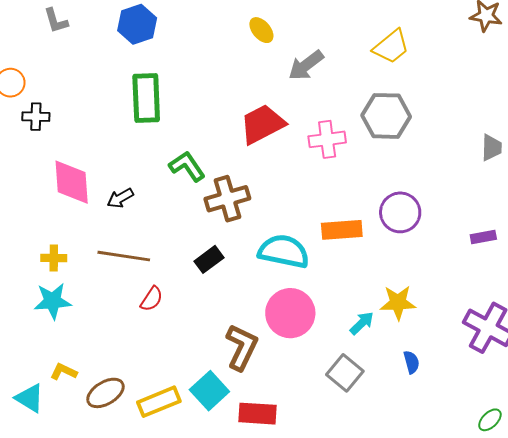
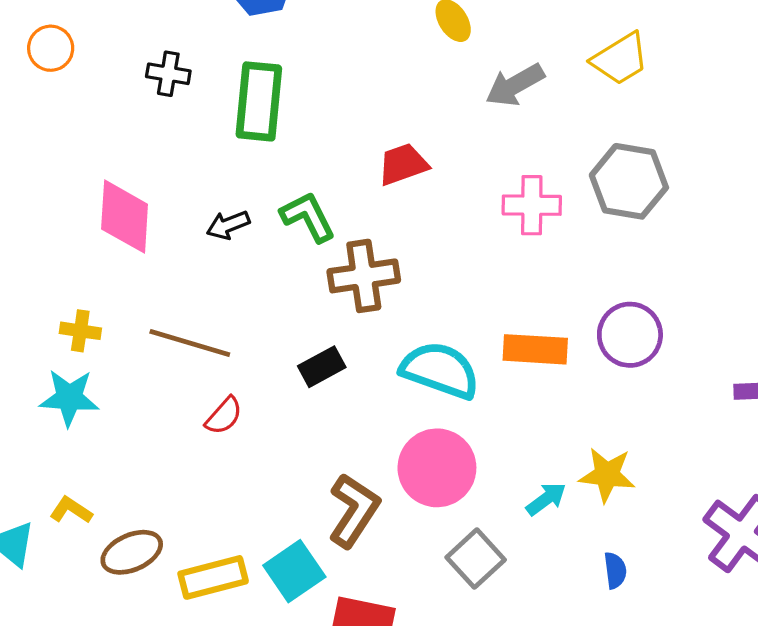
yellow trapezoid: (391, 47) -> (620, 59), moved
black cross: (36, 117) -> (168, 74), moved
red trapezoid: (262, 124) -> (403, 164), moved, size x0.7
black arrow: (120, 198) -> (228, 225), moved
gray square: (345, 373) -> (476, 559), moved

